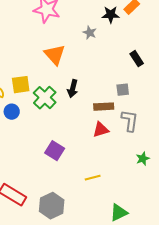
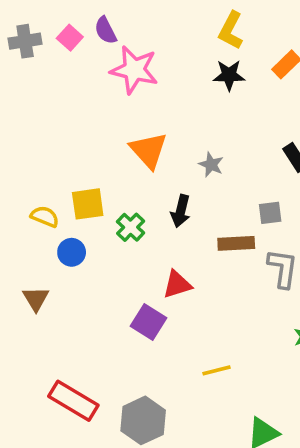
black star: (111, 15) -> (229, 75), moved
gray star: (90, 33) -> (211, 165), moved
green cross: (45, 98) -> (131, 227), size x0.7
red triangle: (101, 130) -> (177, 284), moved

